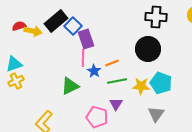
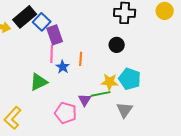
black circle: (148, 49) -> (117, 45), size x0.6
orange line: (112, 63) -> (81, 59), turned -64
green line: (117, 81) -> (101, 94), moved

